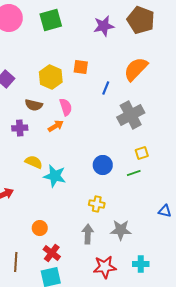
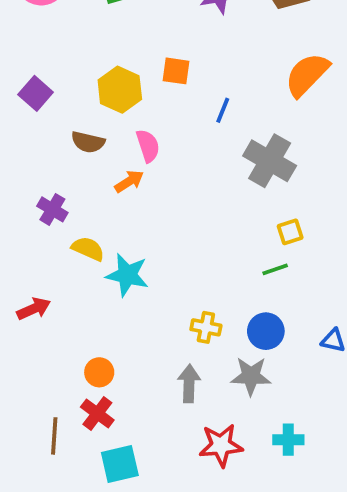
orange semicircle: (136, 69) -> (307, 75), moved
gray cross: (131, 115) -> (270, 161), turned -32
purple cross: (20, 128) -> (52, 209), moved, turned 35
blue circle: (103, 165) -> (266, 331), moved
red cross: (52, 253) -> (97, 413), moved

